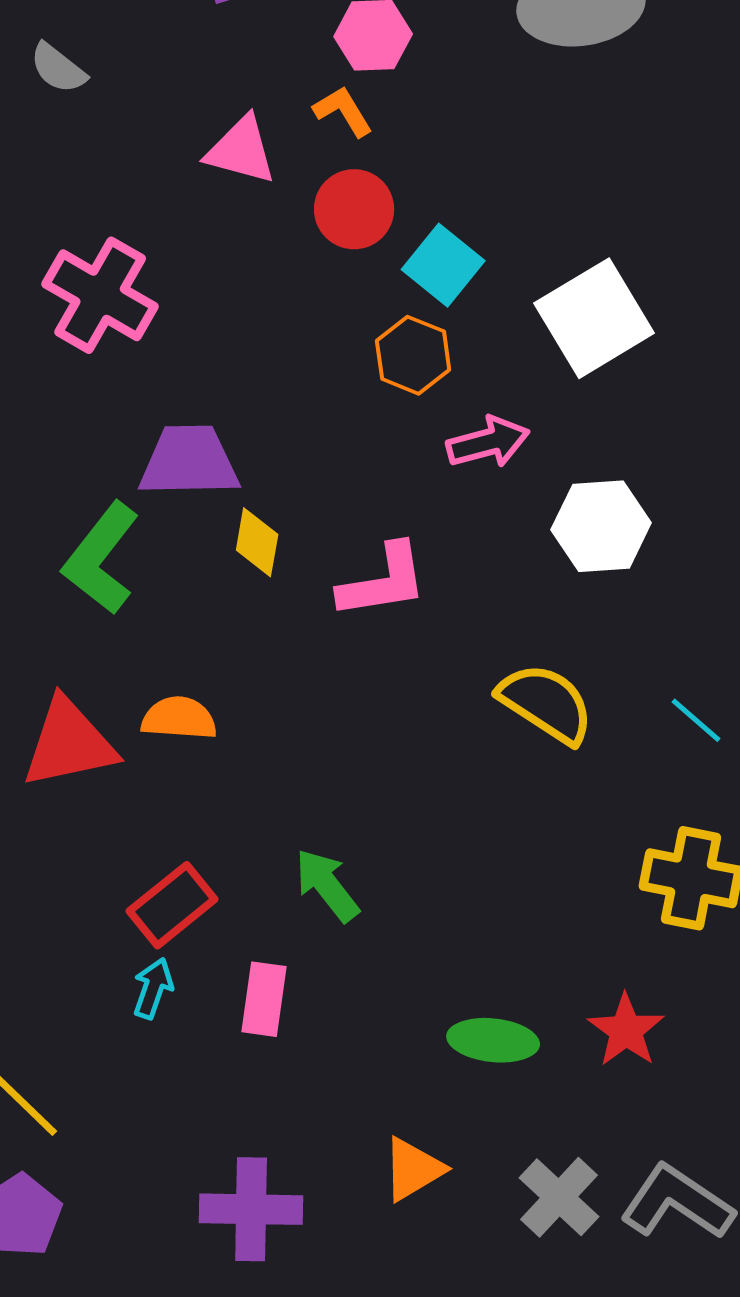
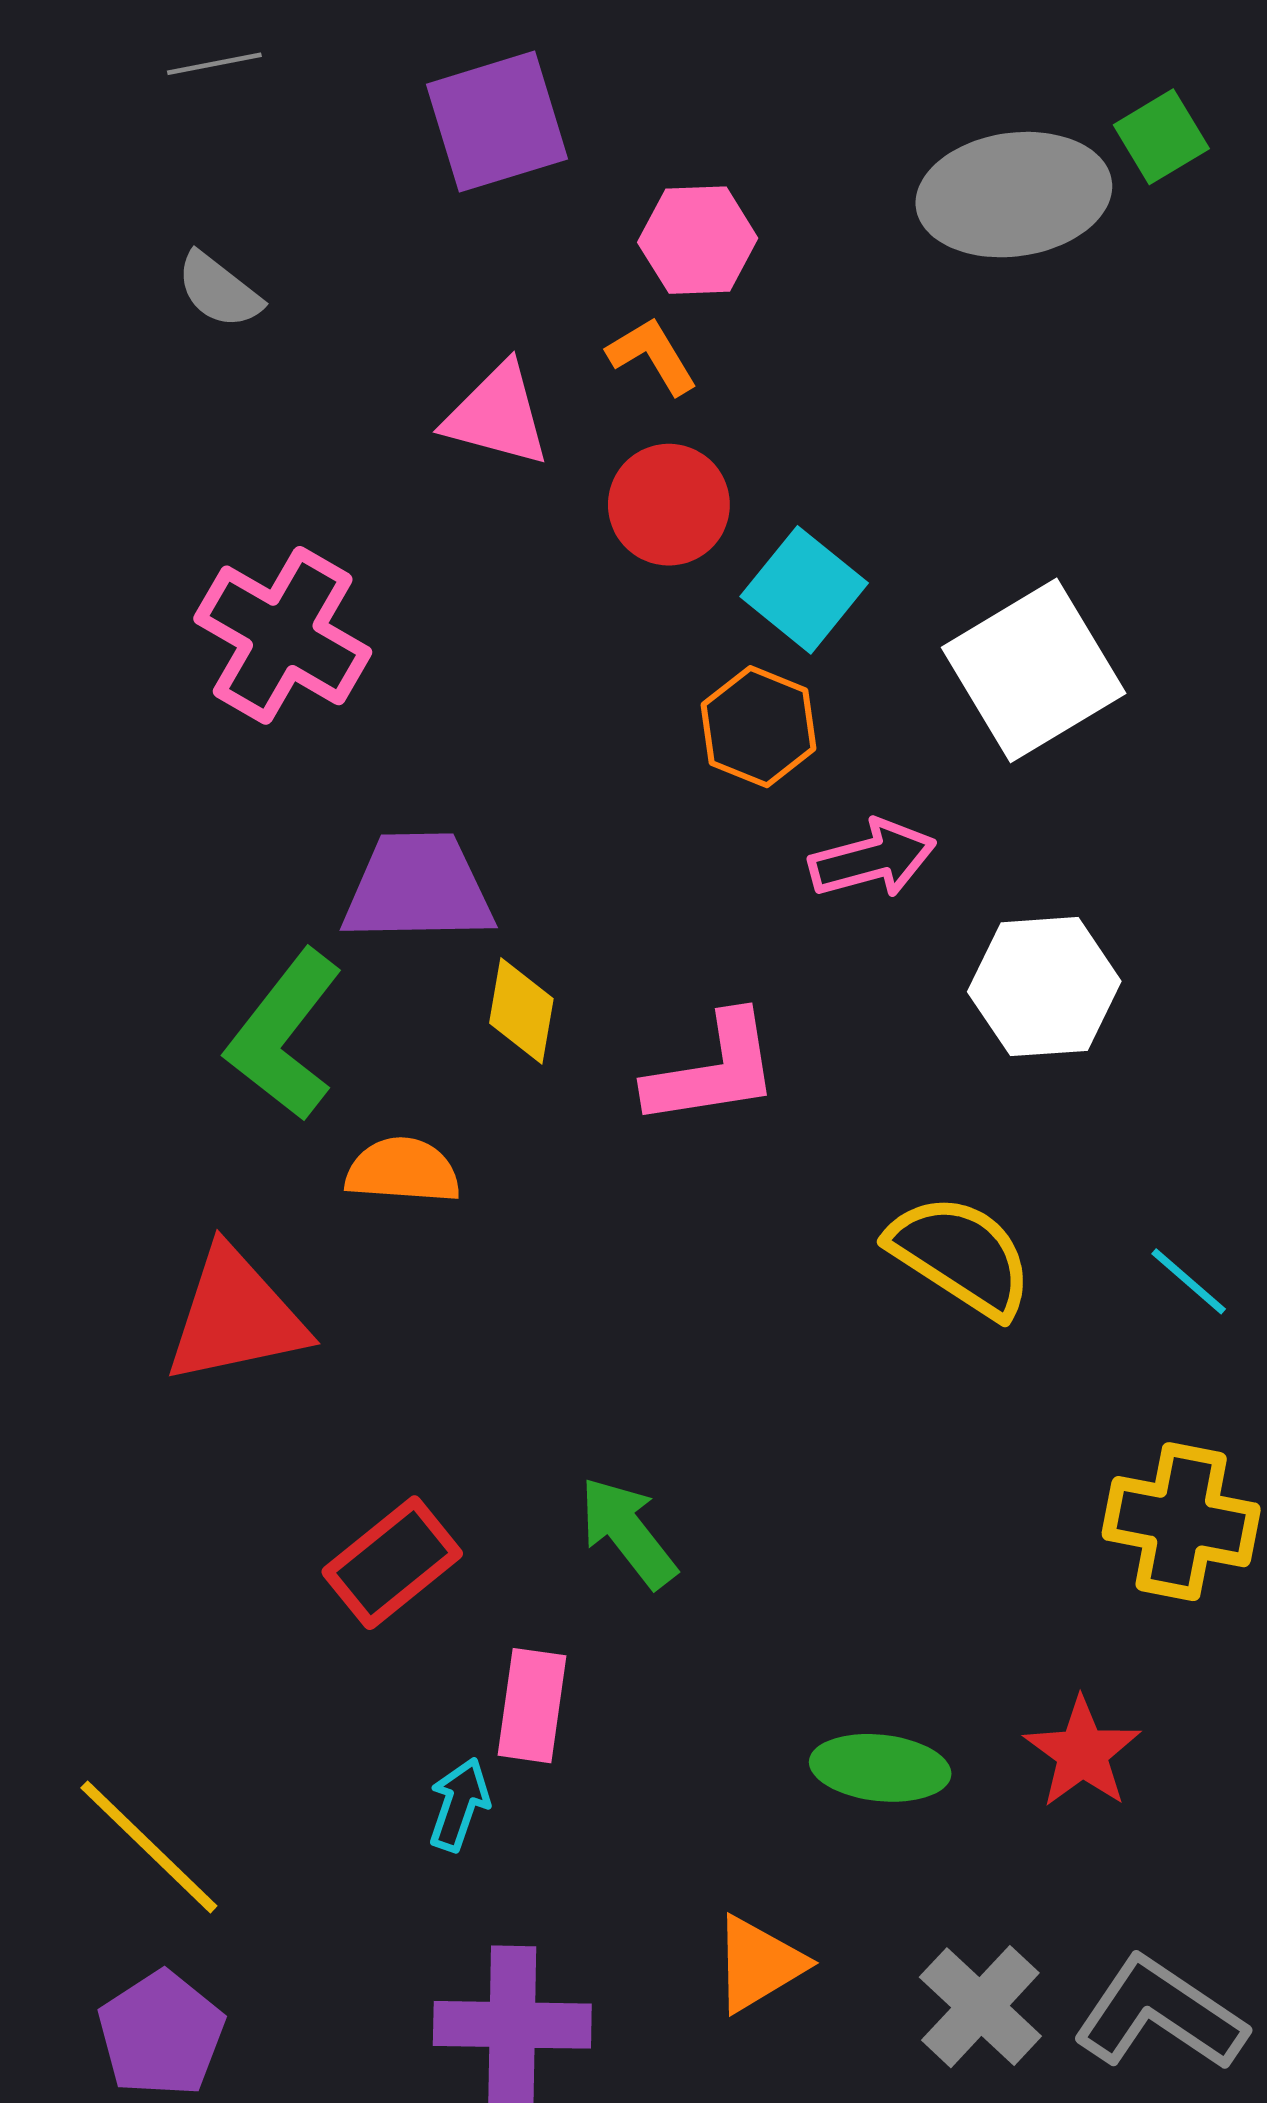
orange semicircle: (179, 718) -> (403, 1170), moved
cyan arrow: (153, 988) -> (459, 1804), moved

